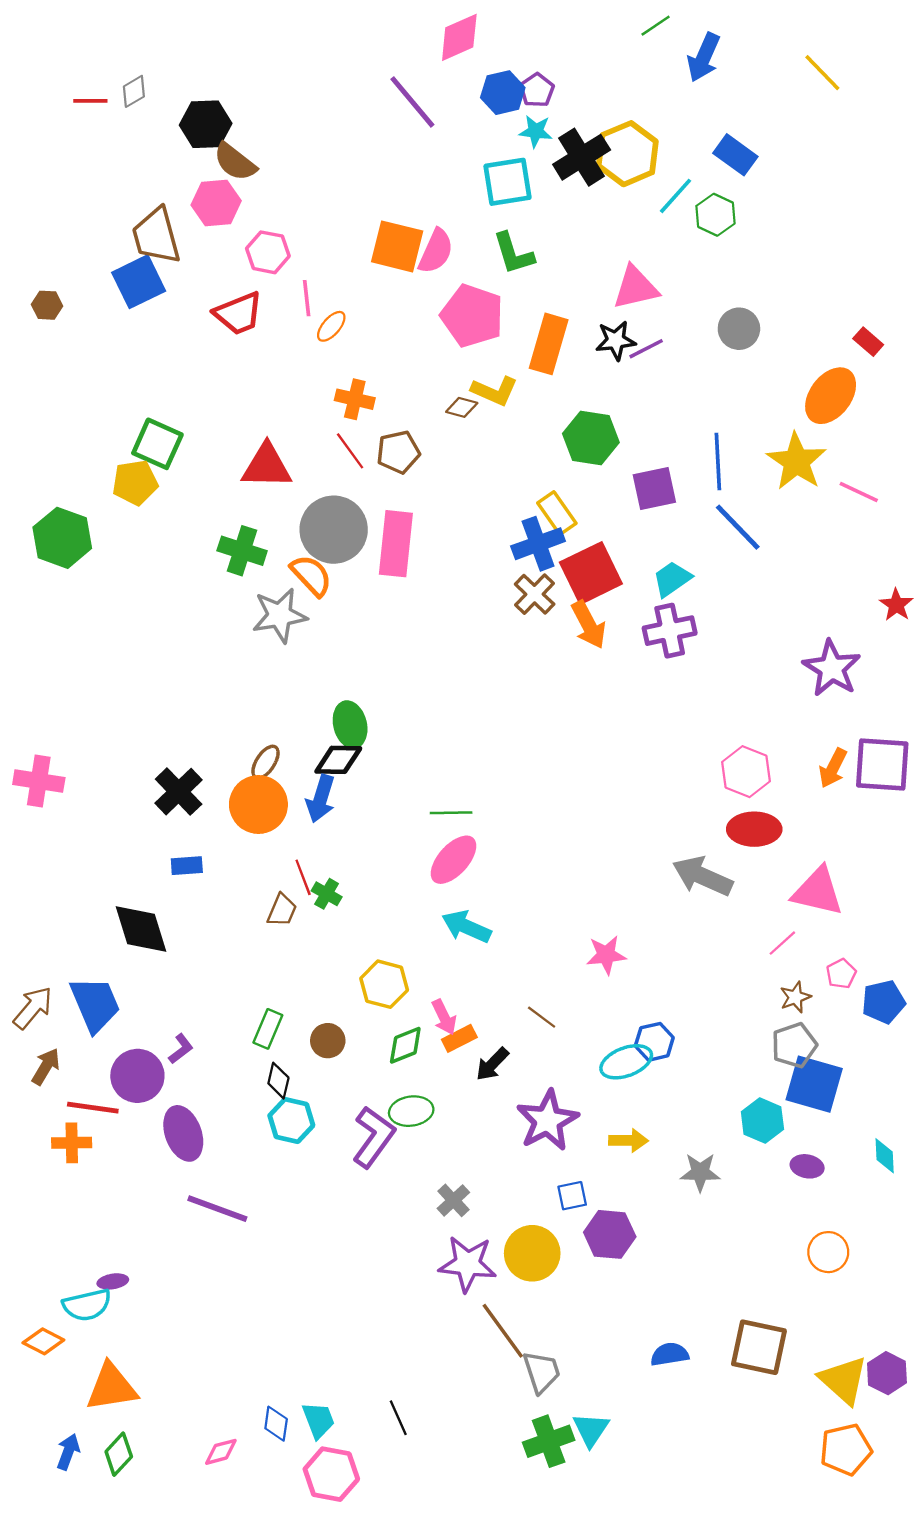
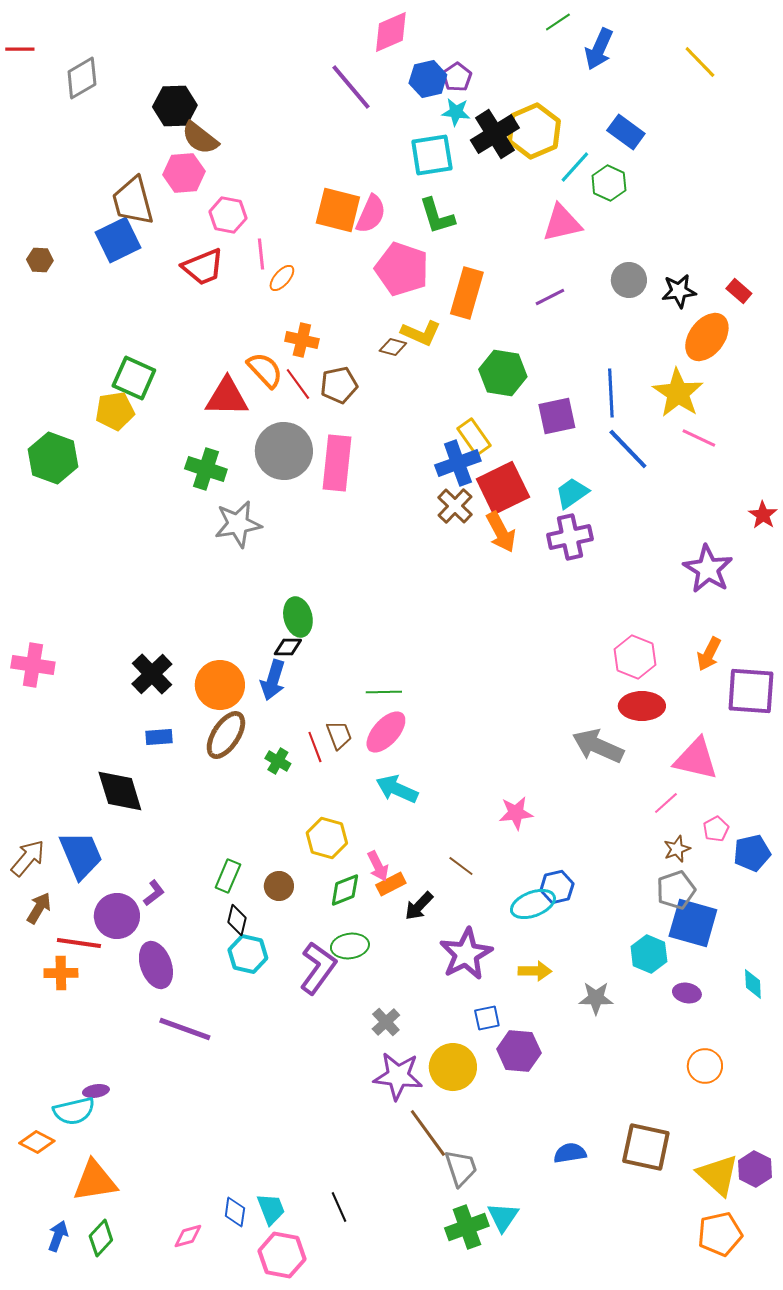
gray diamond: (134, 91) -> (82, 78), moved, size x1.5
red line: (90, 101) -> (20, 49), moved
pink triangle: (636, 288) -> (562, 223), moved
black star: (616, 340) -> (679, 291), moved
pink line: (859, 492) -> (699, 438), moved
orange semicircle: (311, 575) -> (265, 370), moved
black diamond: (338, 760) -> (288, 647), size x0.7
brown ellipse: (266, 762) -> (226, 735), moved, size x1.6
purple square: (882, 765) -> (751, 691), moved
red line: (303, 877) -> (315, 747), moved
brown trapezoid: (282, 910) -> (339, 735), moved, turned -44

